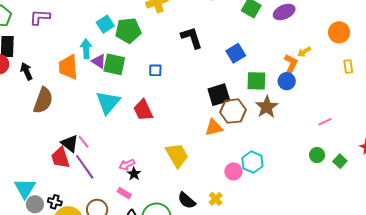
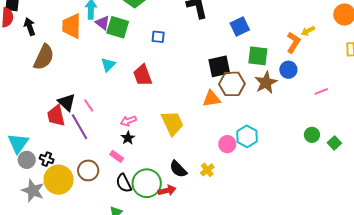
blue circle: (287, 81) -> (288, 70), moved
cyan triangle: (108, 102) -> (108, 65), size x0.6
pink line: (325, 122) -> (321, 91), moved
pink line: (84, 142) -> (89, 105), moved
pink arrow: (127, 165) -> (128, 121), moved

